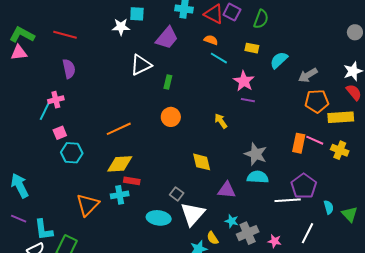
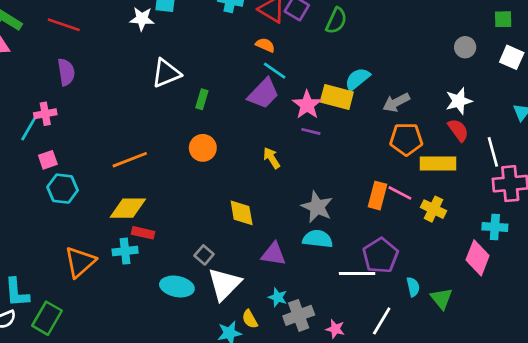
purple trapezoid: (167, 38) -> (263, 94), moved
yellow rectangle: (252, 48) -> (337, 97), moved, size x1.6

